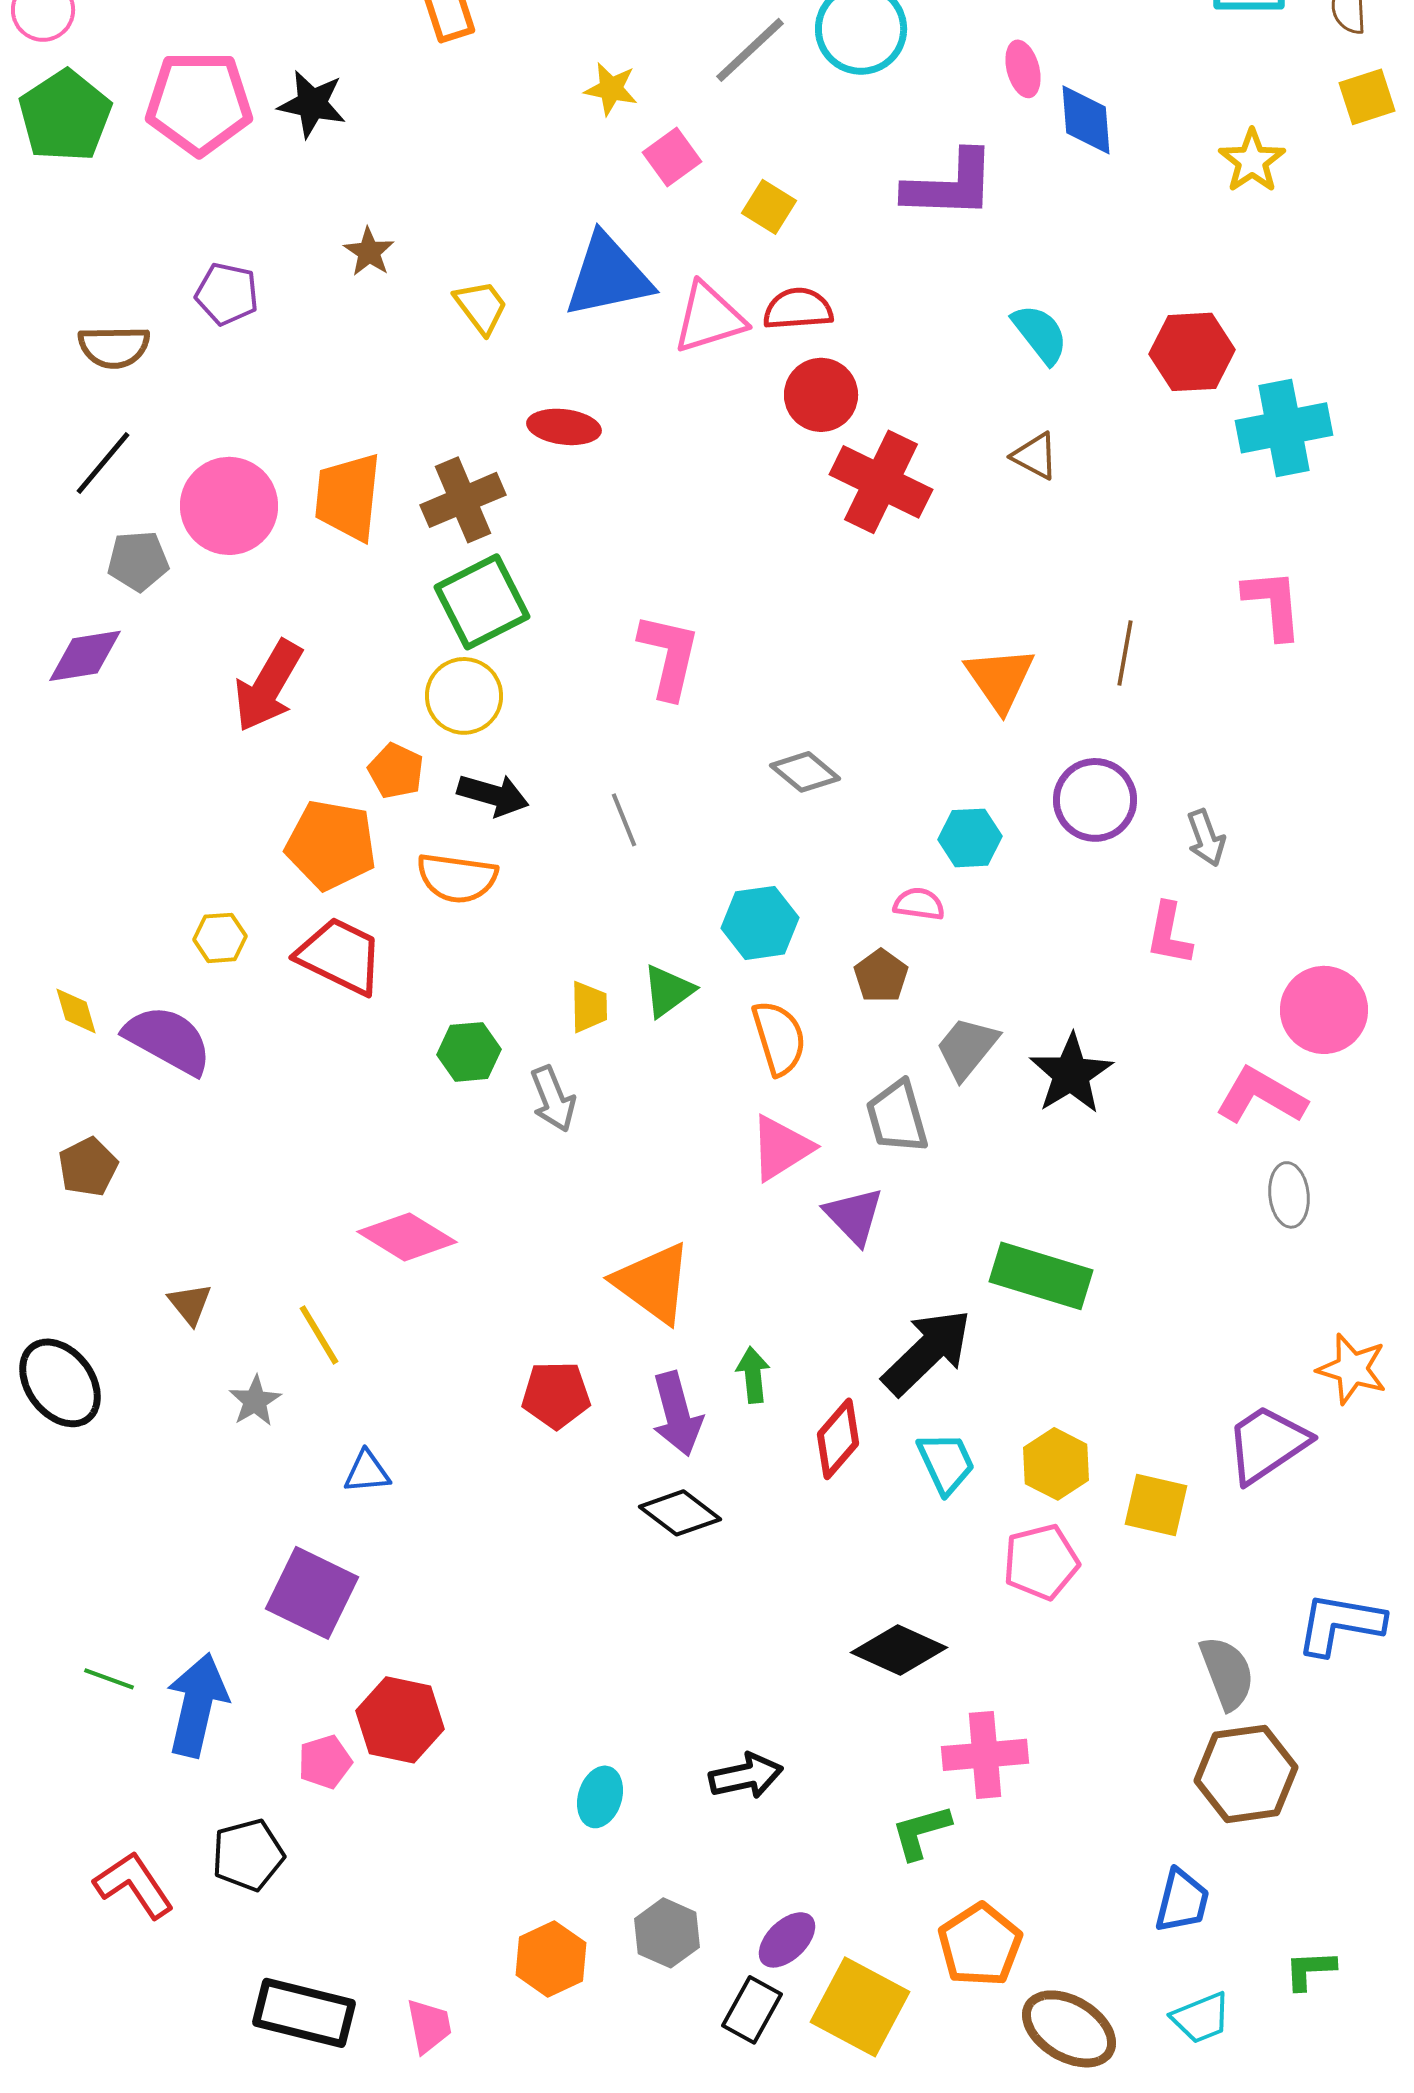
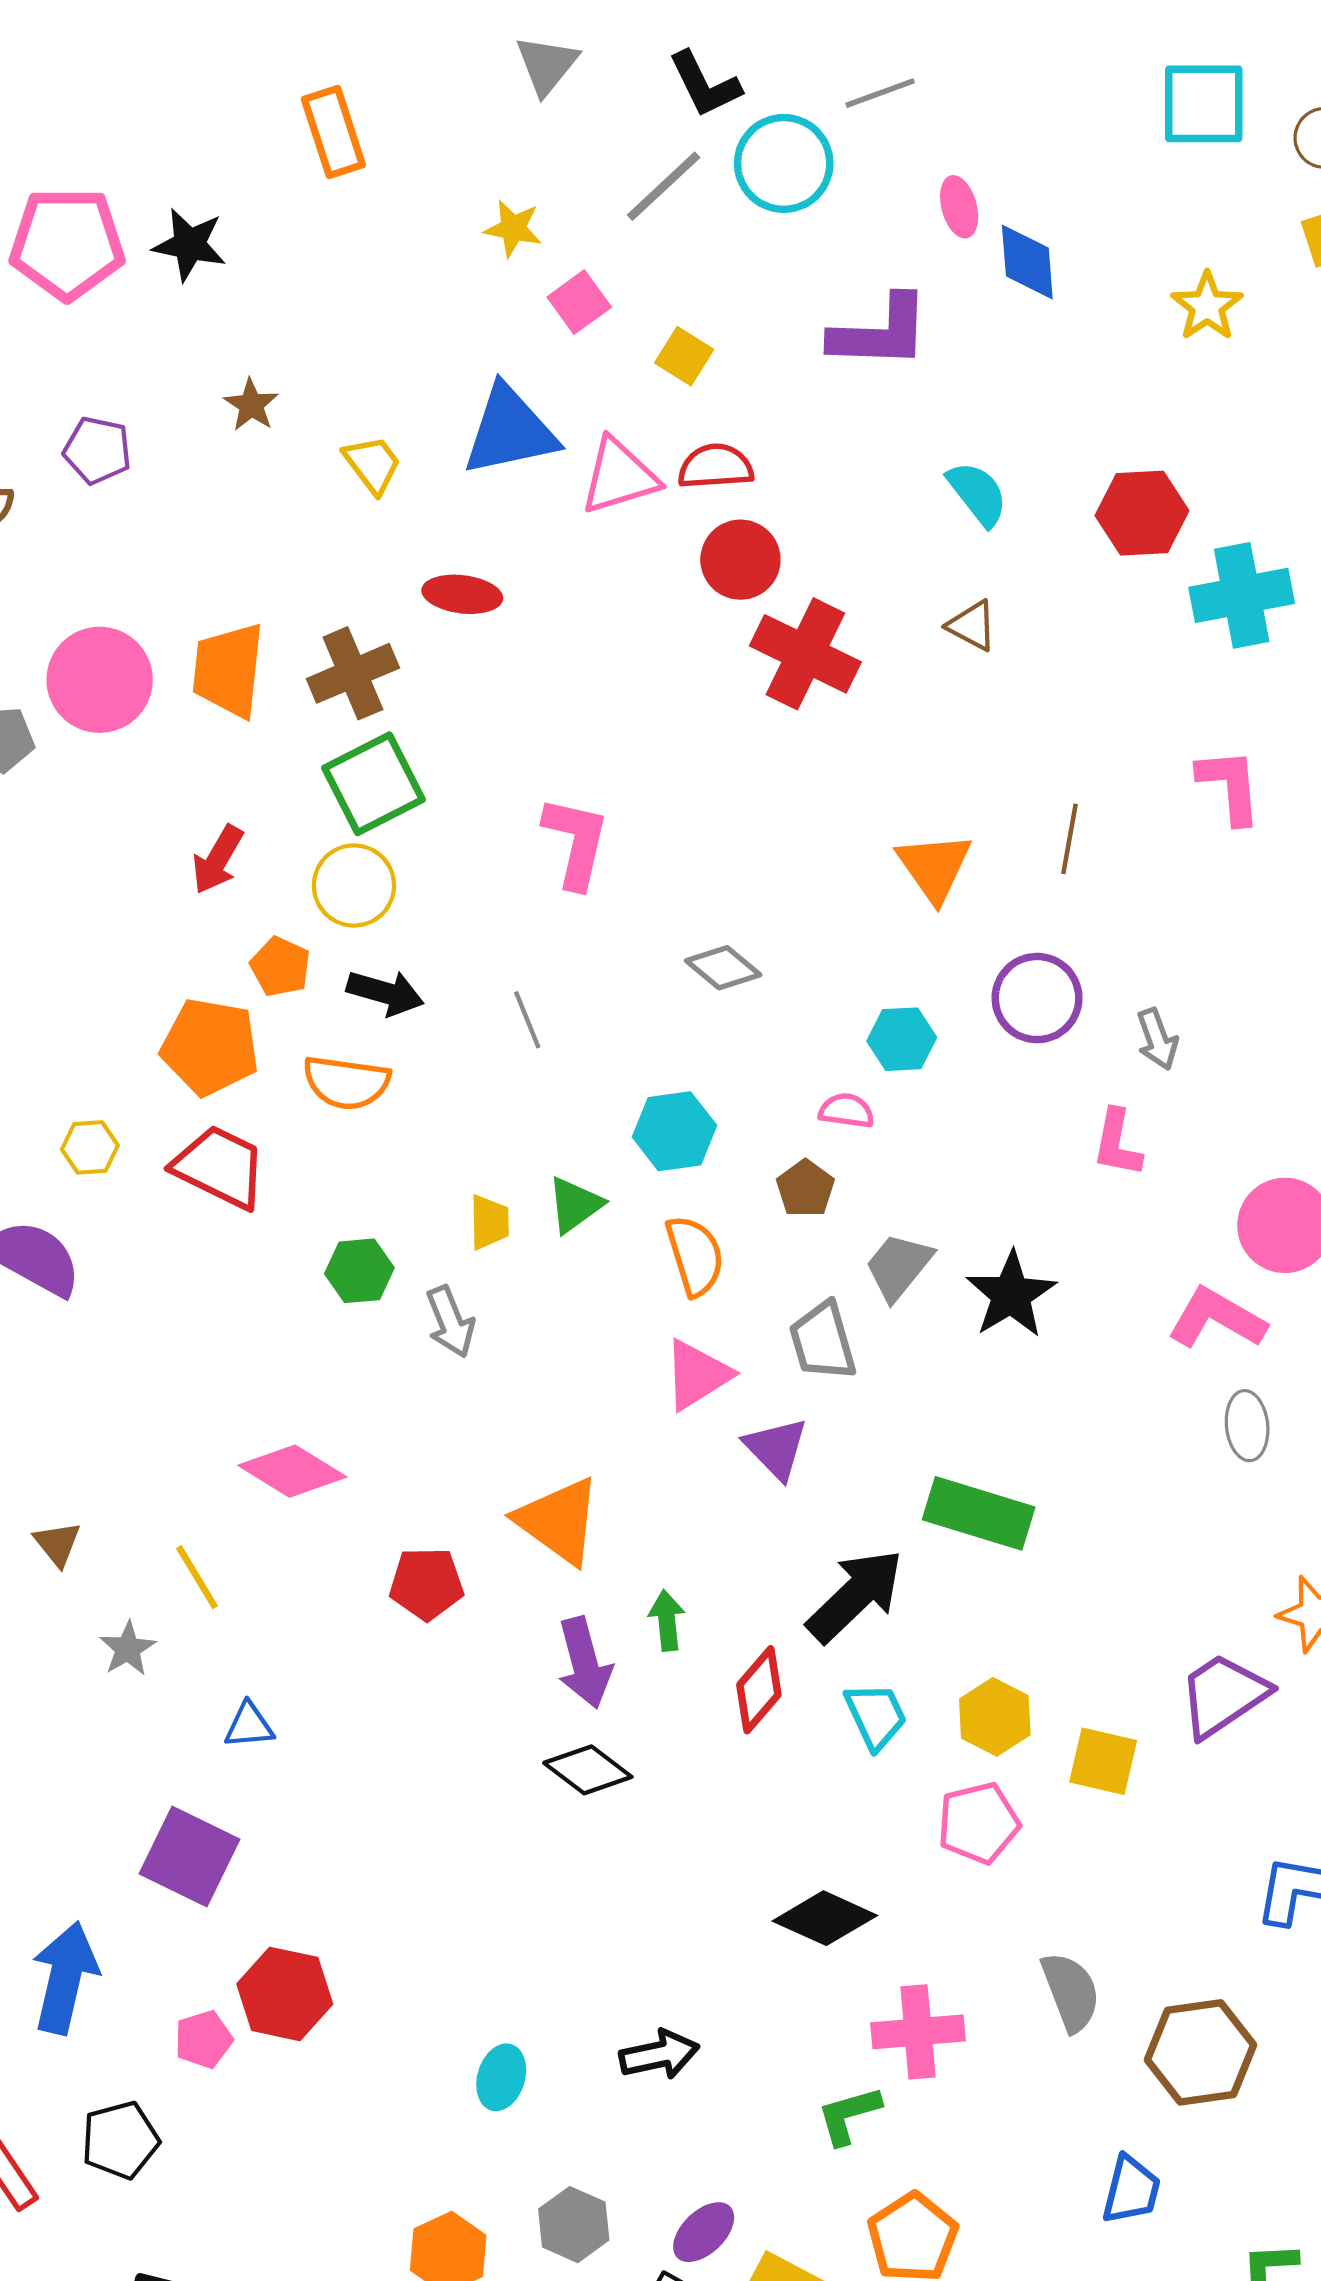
red arrow: (268, 686) -> (218, 860), moved, size x0.7
red pentagon: (556, 1395) -> (427, 1584), moved
gray semicircle: (1227, 1673) -> (1071, 1992), moved

